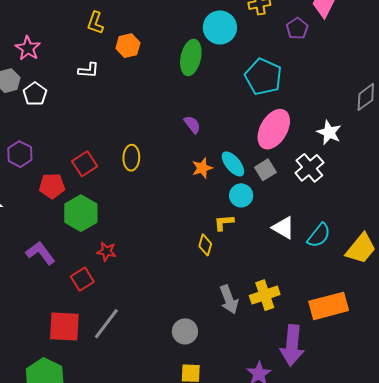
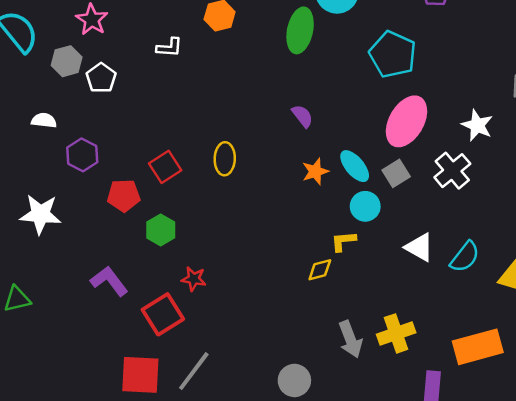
green hexagon: (81, 213) -> (161, 230), size x0.7
yellow diamond: (205, 245) -> (320, 270), turned 60
red square: (82, 279) -> (163, 314), size x1.4

